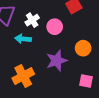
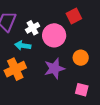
pink circle: (55, 27) -> (54, 35), size x1.5
orange cross: (23, 76) -> (15, 69), moved

